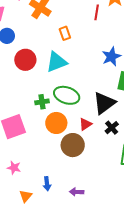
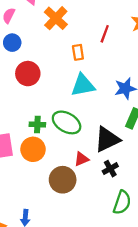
red line: (97, 12) -> (105, 34), moved
cyan triangle: (57, 62) -> (83, 85), moved
orange circle: (56, 123) -> (33, 149), moved

